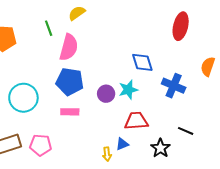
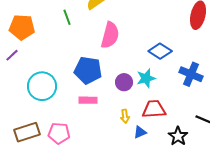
pink semicircle: (69, 47) -> (110, 35), moved
blue diamond: (142, 62) -> (160, 51), turned -40
yellow arrow: (107, 154) -> (125, 116), moved

